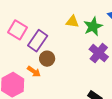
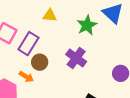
yellow triangle: (72, 22) -> (50, 15), moved
purple cross: (99, 53) -> (76, 58), moved

